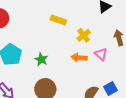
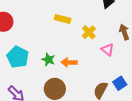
orange arrow: (79, 58) -> (69, 62), moved

